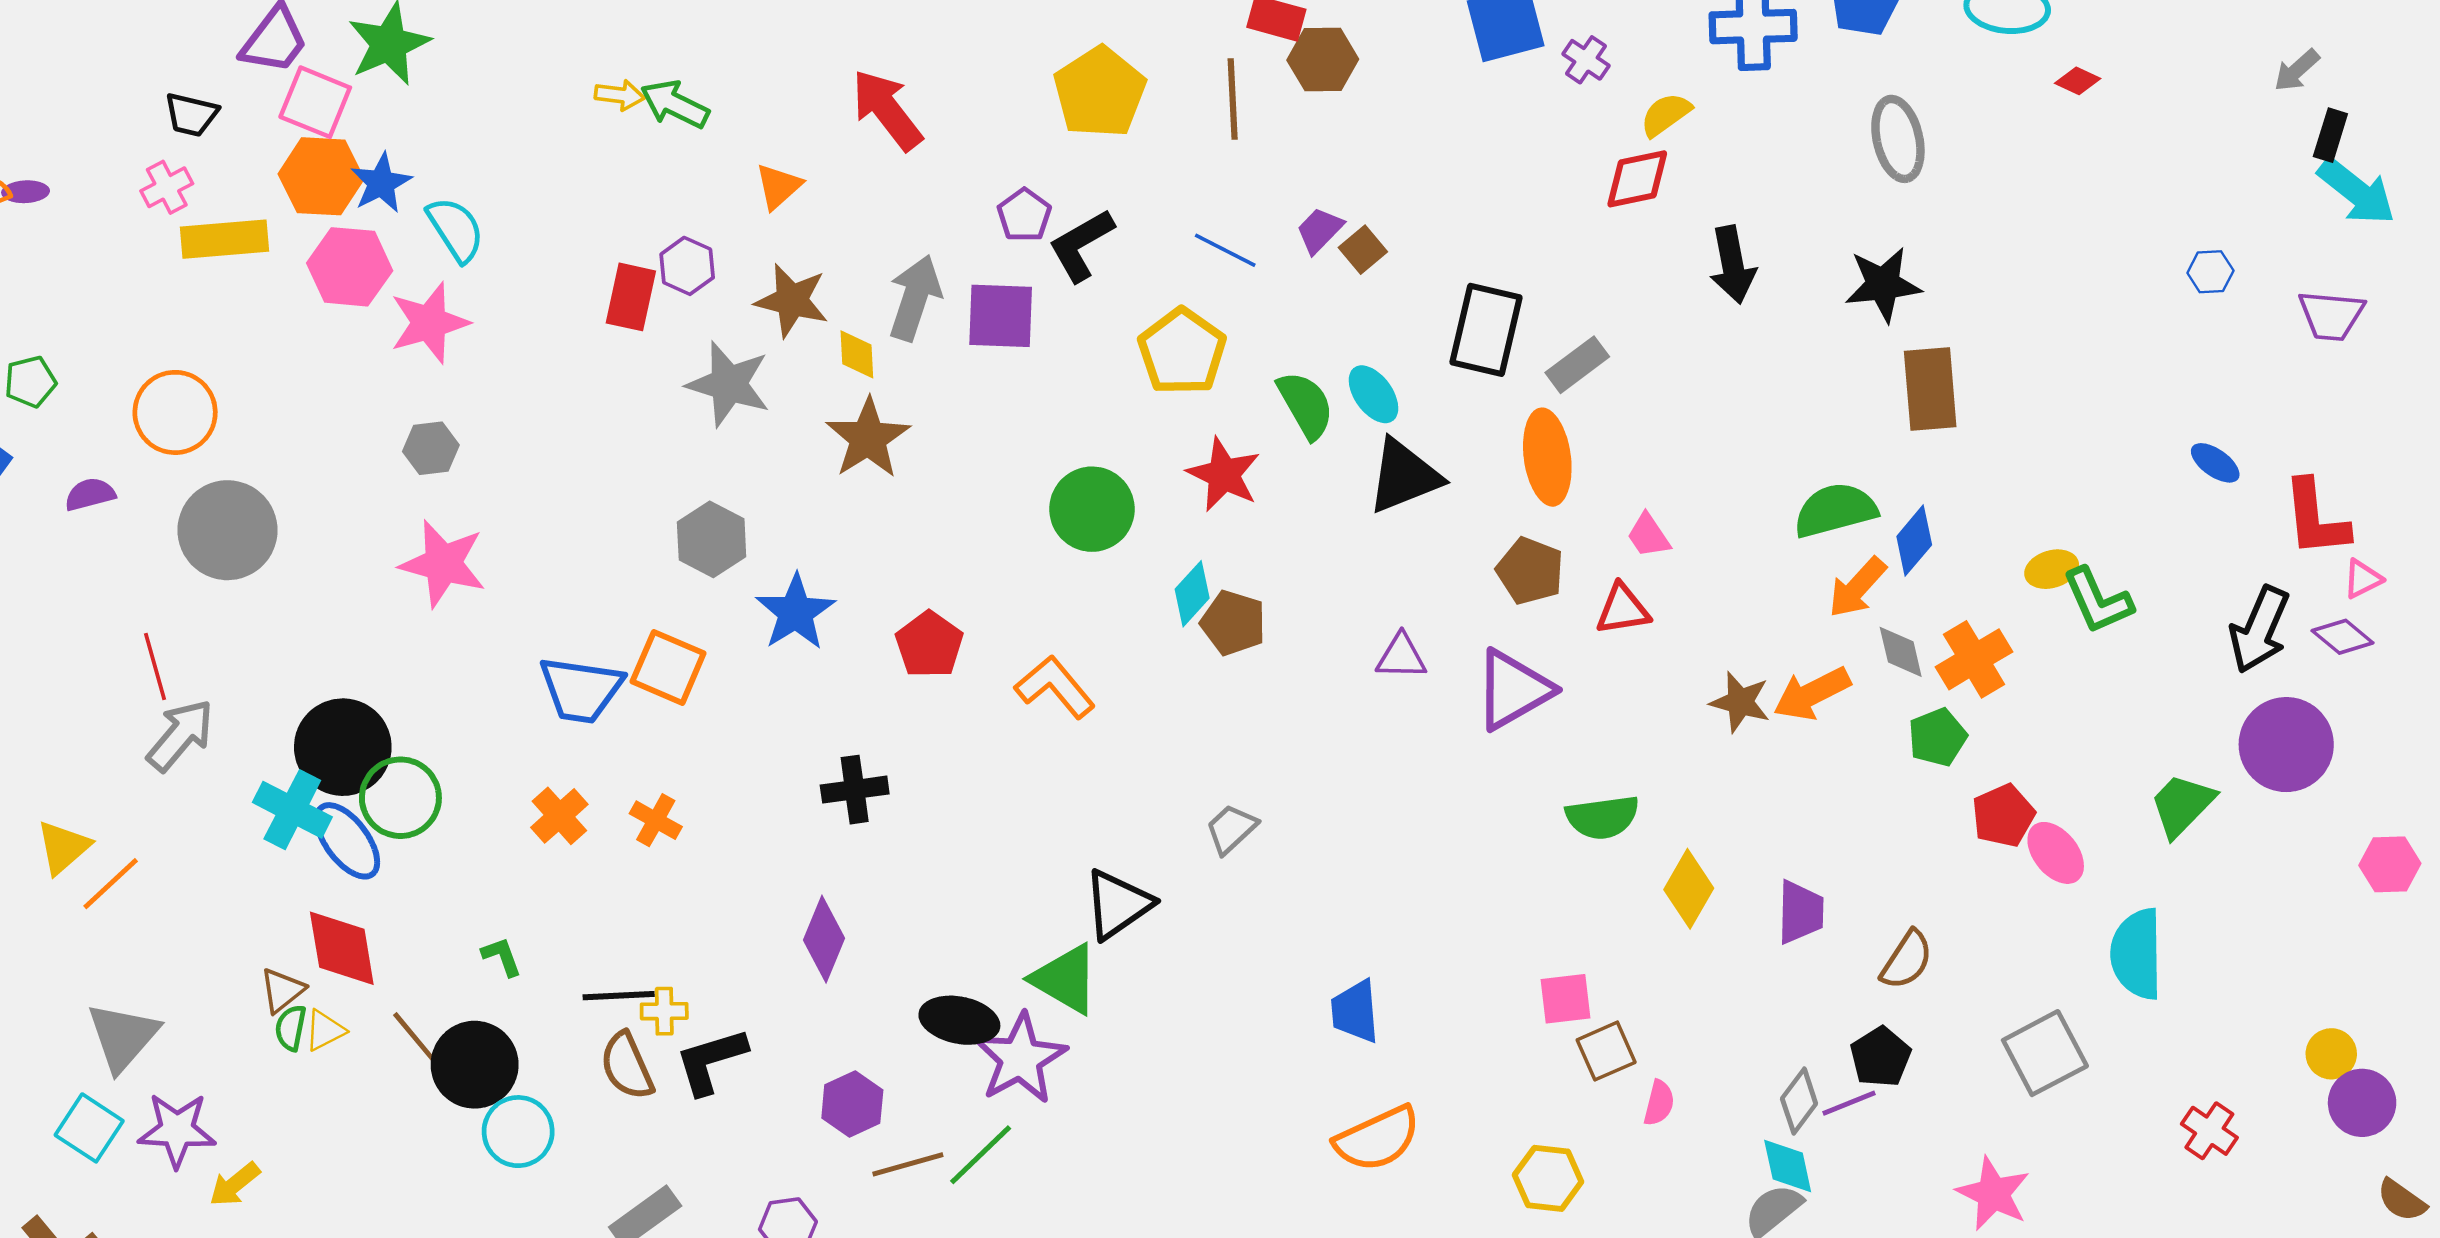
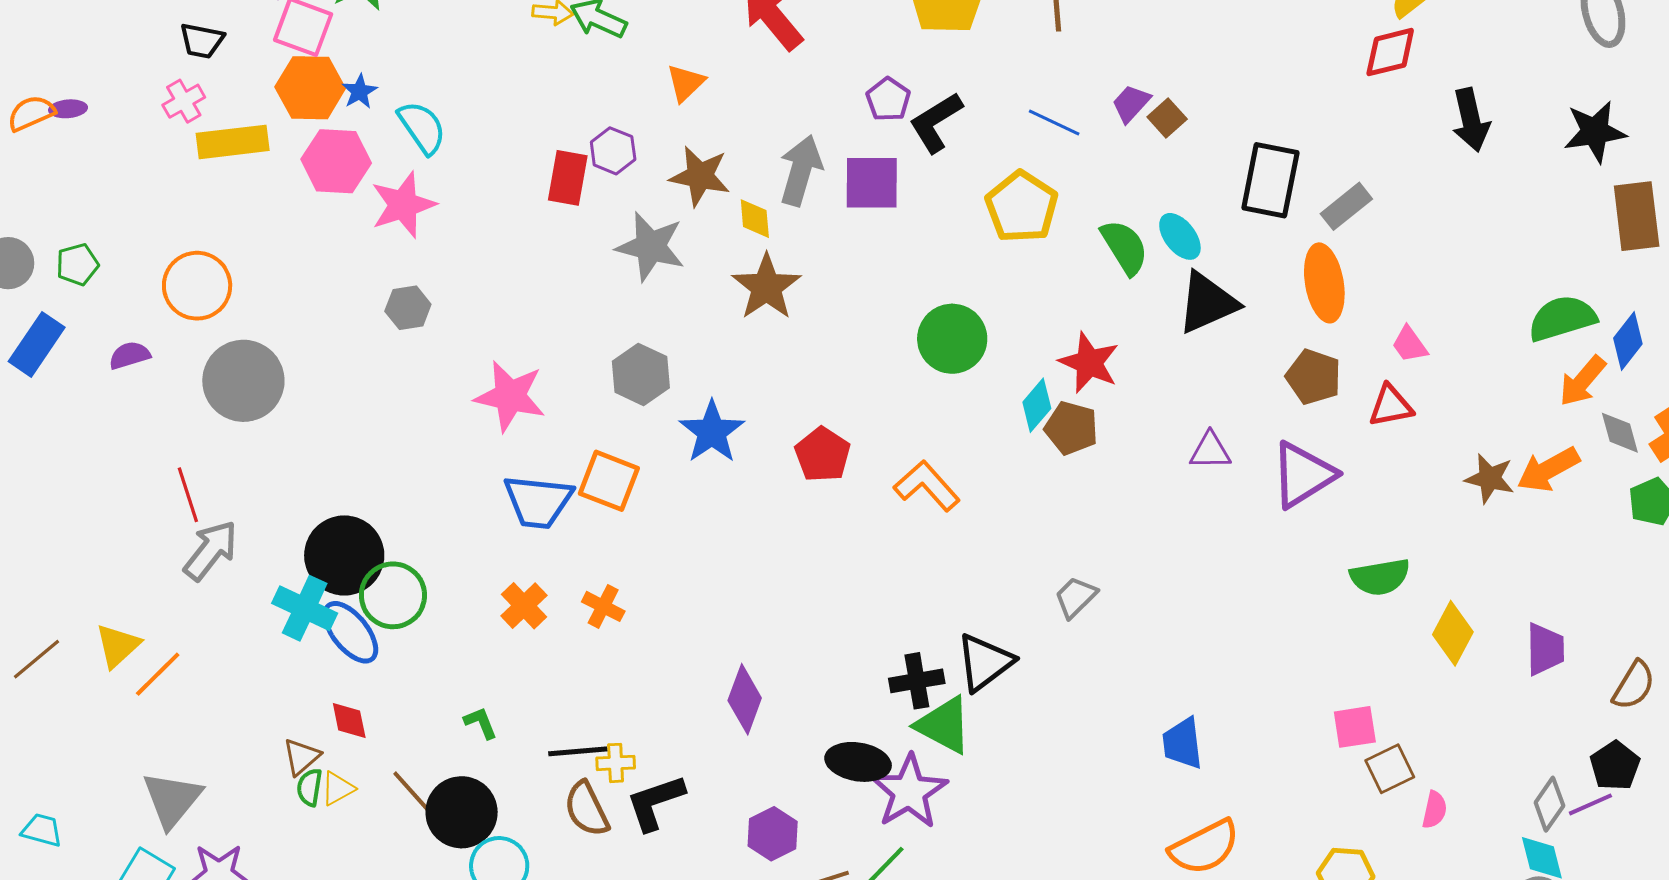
blue star: (381, 183) -> (360, 91), size x0.7
red star: (1224, 475) -> (1089, 363), moved
pink star: (443, 564) -> (510, 396), moved
black cross: (855, 790) -> (917, 681), moved
red diamond: (342, 948) -> (349, 721), size x0.6

